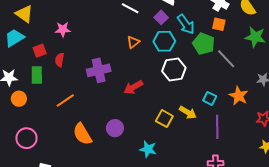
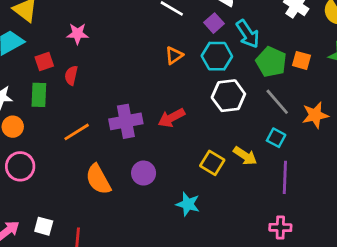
orange square: (219, 24) -> (302, 60), moved
gray line: (226, 59) -> (277, 102), moved
purple cross: (99, 70) -> (126, 121), moved
orange star: (239, 96) -> (315, 115), moved, turned 30
pink circle: (26, 138) -> (20, 166), moved

